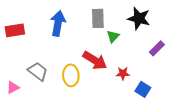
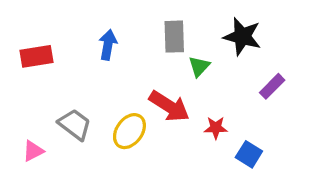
blue arrow: (58, 23) -> (108, 45), size x0.7
yellow ellipse: (71, 75) -> (129, 131), turned 40

